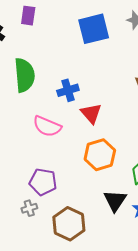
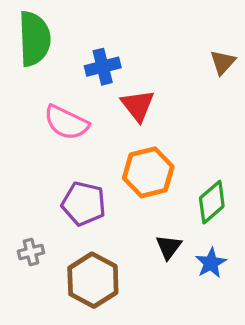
purple pentagon: (43, 182) -> (84, 204), moved
black triangle: (115, 201) -> (169, 247), size x0.7

